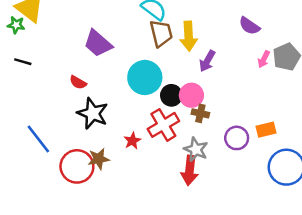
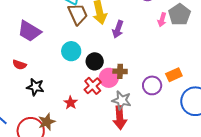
cyan circle: (145, 77) -> (71, 51), size x0.7
pink circle: (191, 95) -> (109, 78), moved
black star: (93, 113) -> (35, 87), size x0.7
red cross: (163, 125) -> (93, 86), size x0.7

